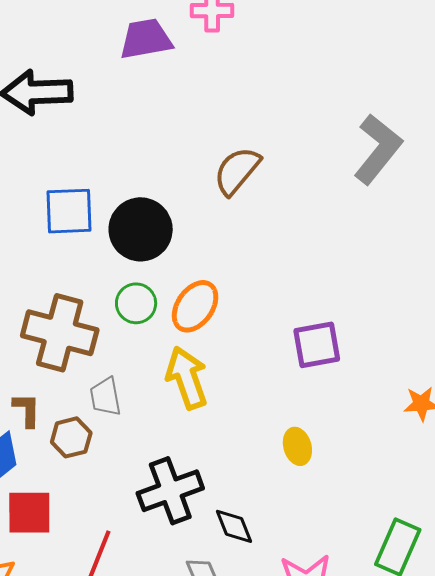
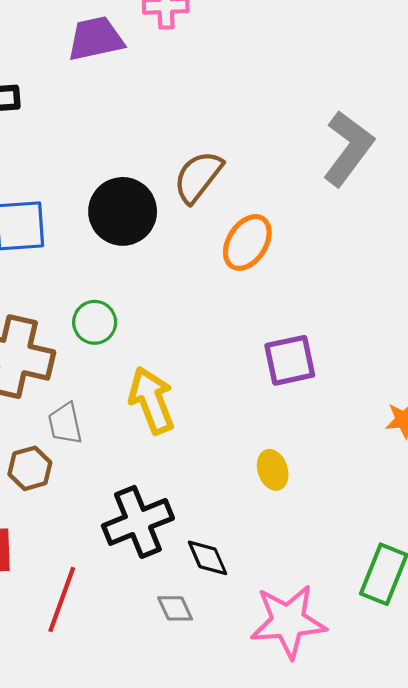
black circle: (141, 229) -> (123, 211), moved
orange ellipse: (195, 306) -> (247, 242), moved

